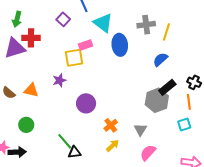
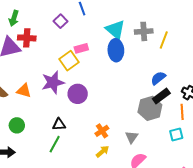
cyan triangle: (103, 23) -> (115, 30), moved
yellow square: (74, 58) -> (69, 61), turned -30
blue semicircle: (160, 59) -> (158, 78), moved
purple star: (59, 80) -> (53, 82), size x1.6
purple circle: (86, 103) -> (78, 94), moved
green line: (65, 141) -> (55, 144), turned 66
black triangle: (74, 152) -> (59, 124), moved

